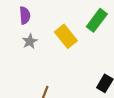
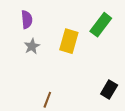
yellow rectangle: (66, 36) -> (69, 41), turned 55

